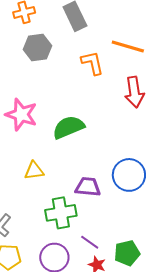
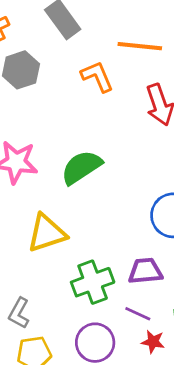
yellow triangle: (34, 171) -> (47, 233), size x1.5
purple trapezoid: (88, 187) -> (145, 271), moved

